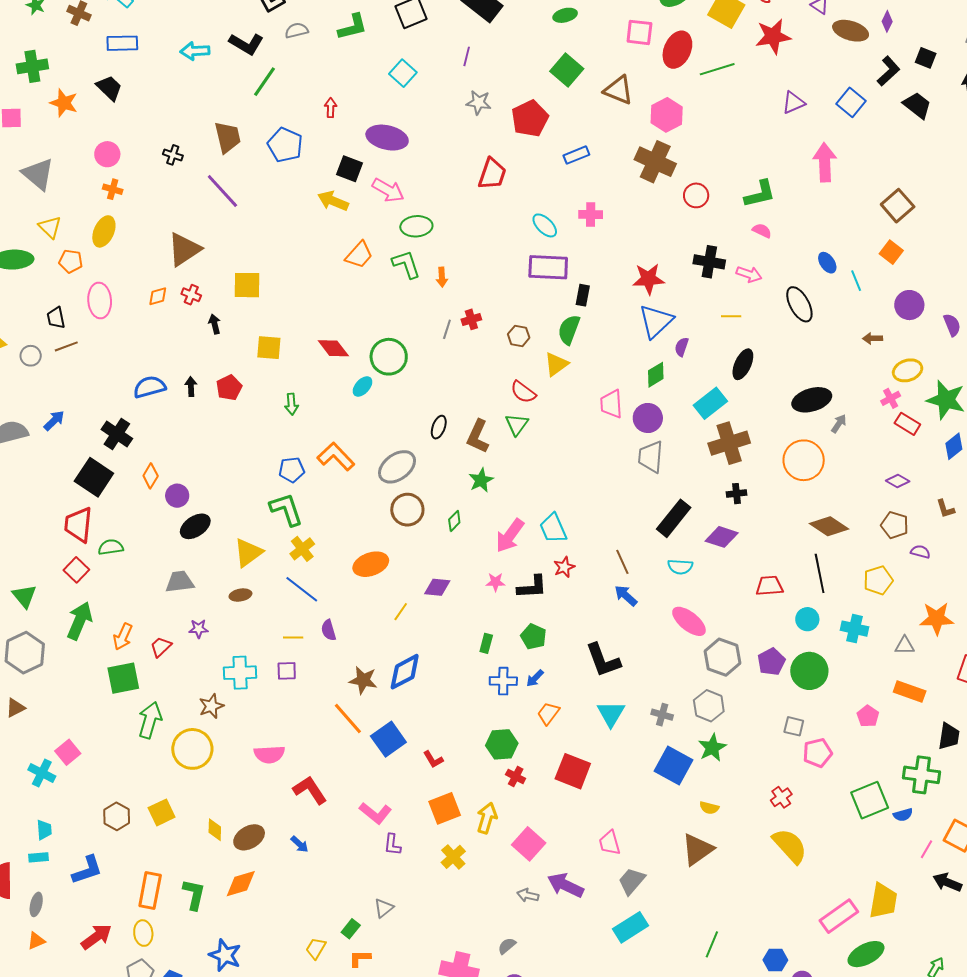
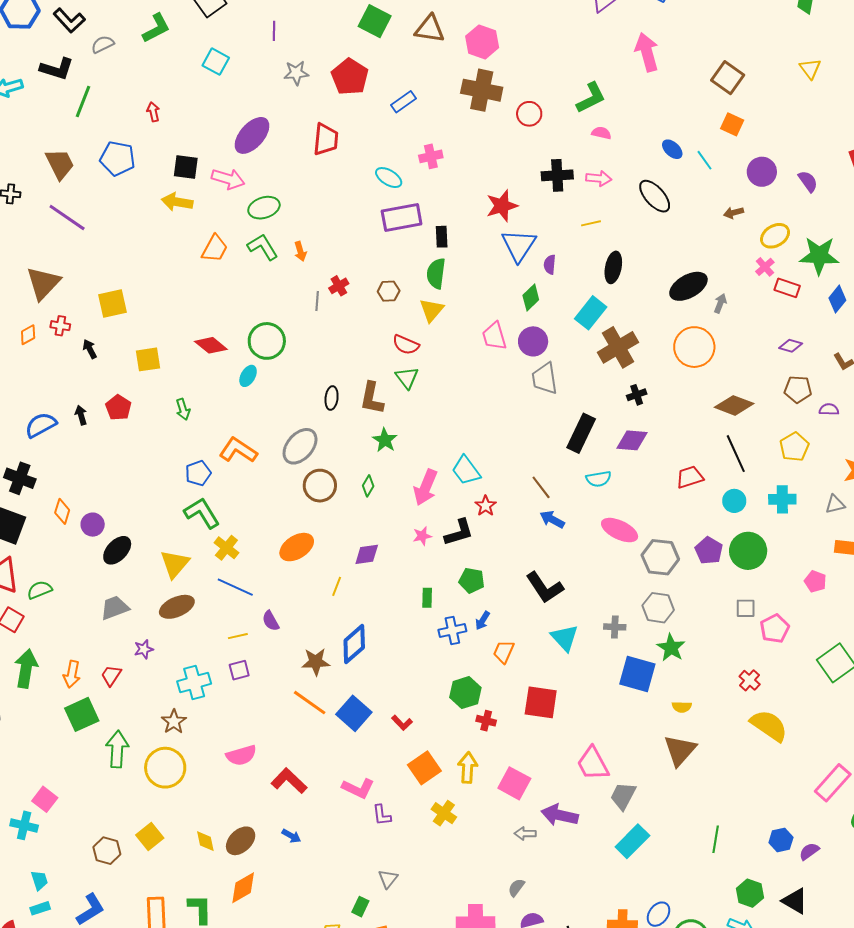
purple ellipse: (387, 138) -> (252, 135), moved, turned -48
brown ellipse: (240, 595) -> (177, 607), size x1.6
pink trapezoid: (610, 843) -> (593, 764), size x1.4

